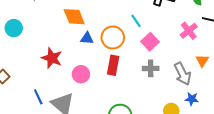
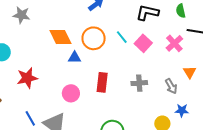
orange circle: (113, 37) -> (94, 38), moved
pink square: (150, 42) -> (143, 43), moved
red star: (52, 58) -> (27, 78), moved, turned -30
gray arrow: (183, 74) -> (171, 86), size x0.7

